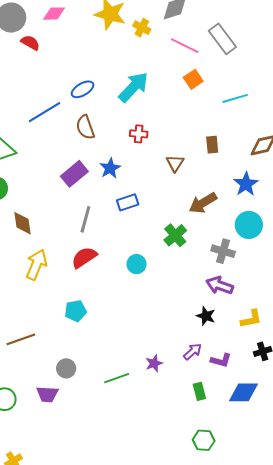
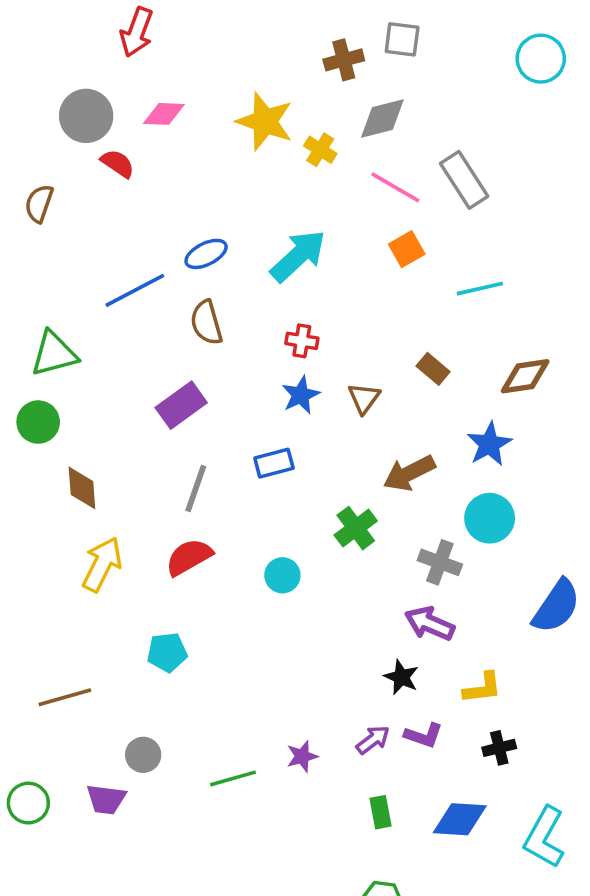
brown rectangle: (212, 145) -> (433, 369), turned -48
blue star: (110, 168) -> (301, 395), moved
purple L-shape: (221, 360) -> (424, 735), moved

